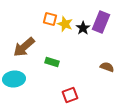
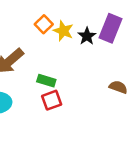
orange square: (50, 19) -> (44, 24), turned 32
red square: (70, 95) -> (52, 100), moved

